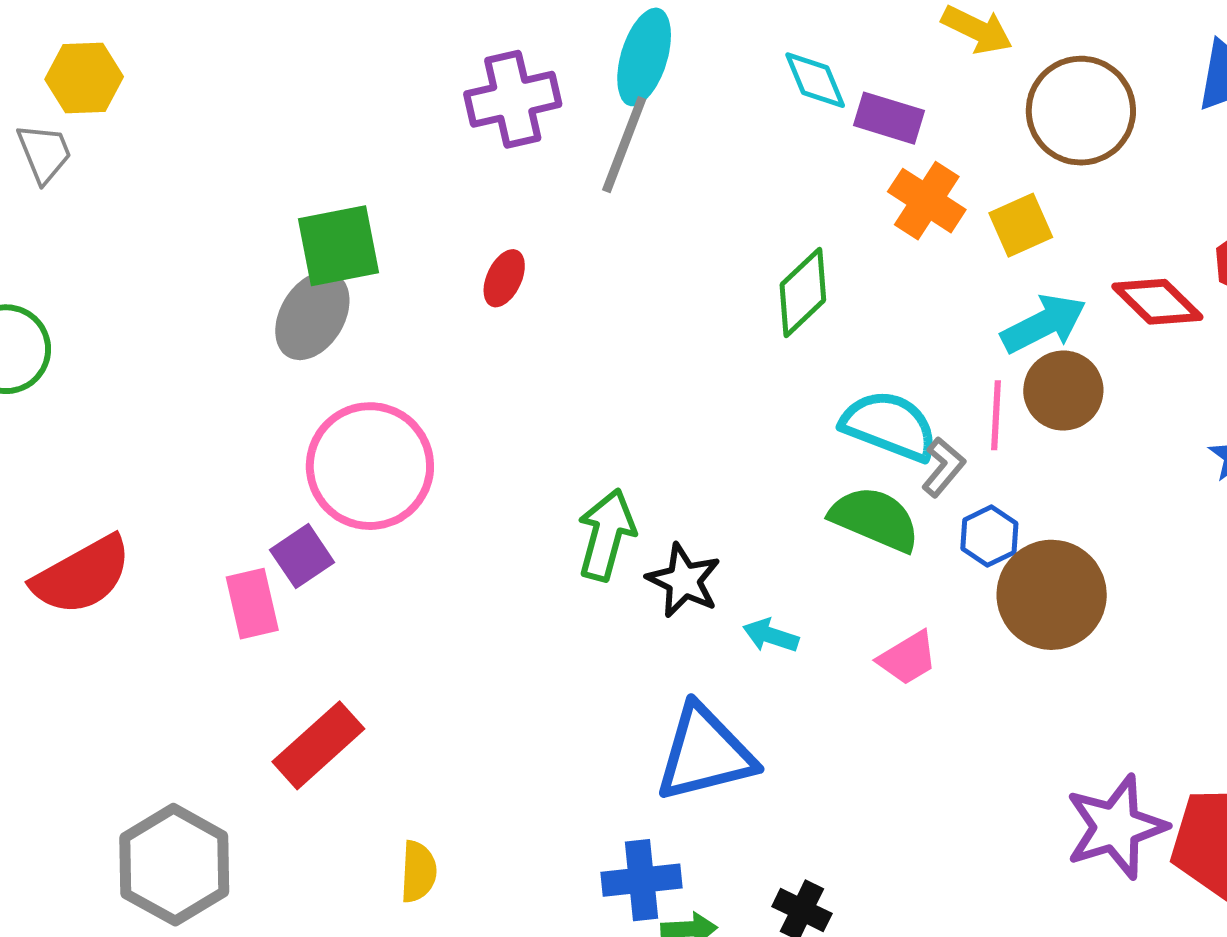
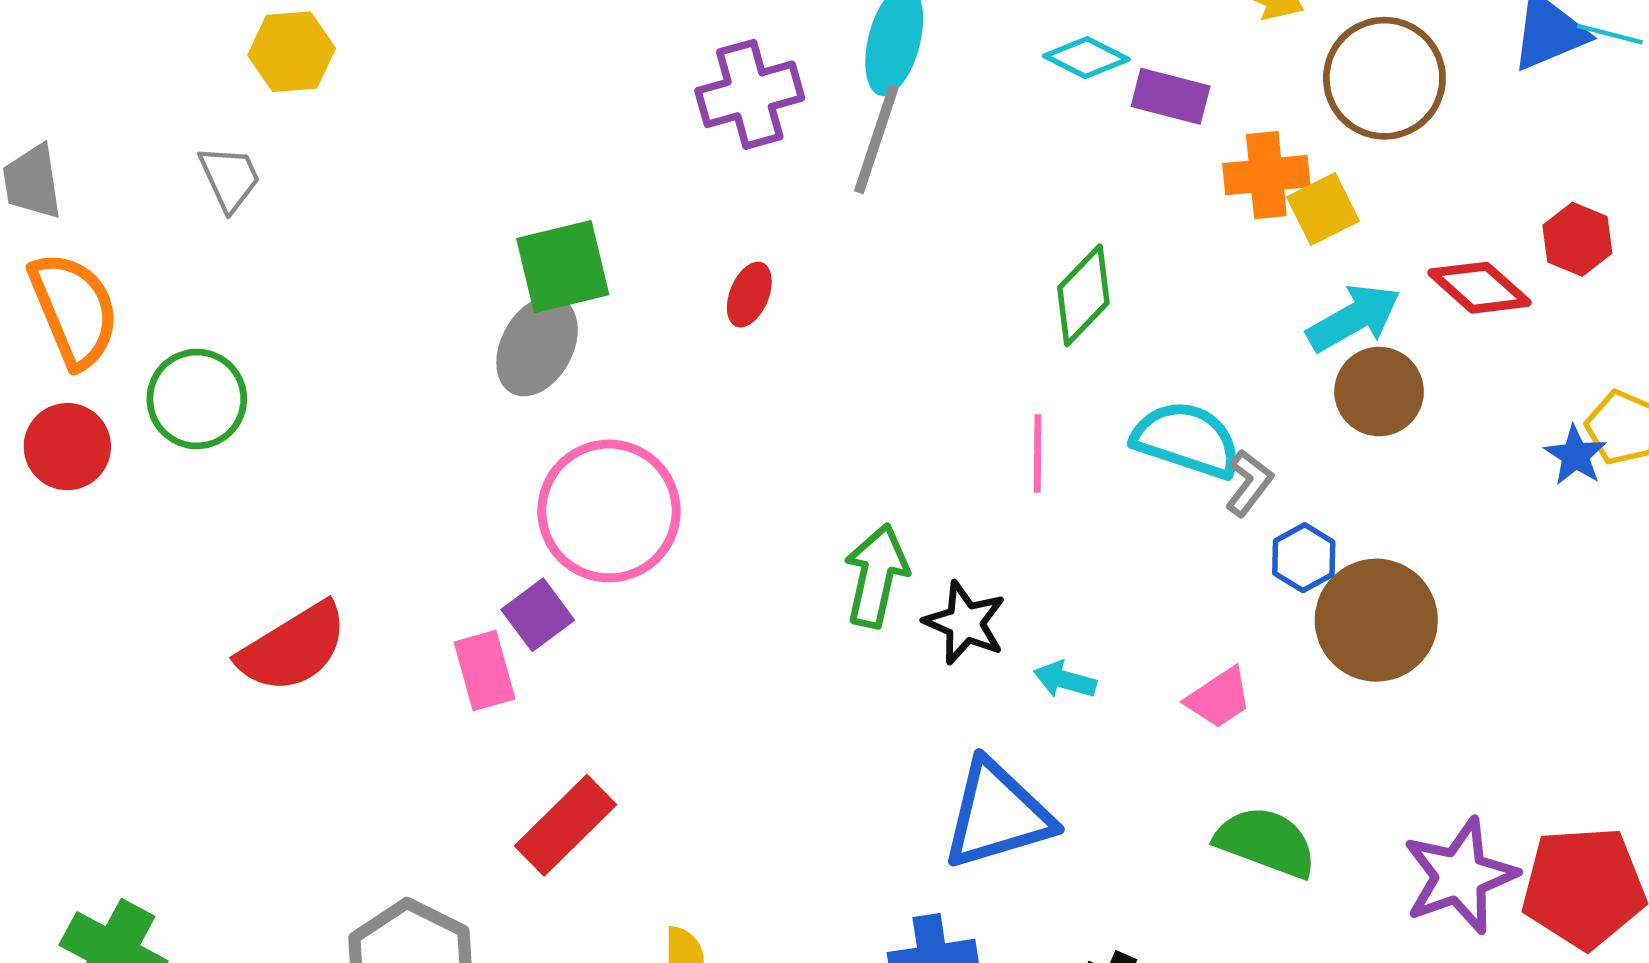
yellow hexagon: (84, 78) -> (292, 52), moved
cyan diamond: (815, 80) -> (1086, 58), turned -38
orange cross: (927, 201) -> (1266, 175), moved, turned -36
pink line: (996, 415) -> (1038, 454), moved
green semicircle: (875, 519) -> (1266, 842), moved

